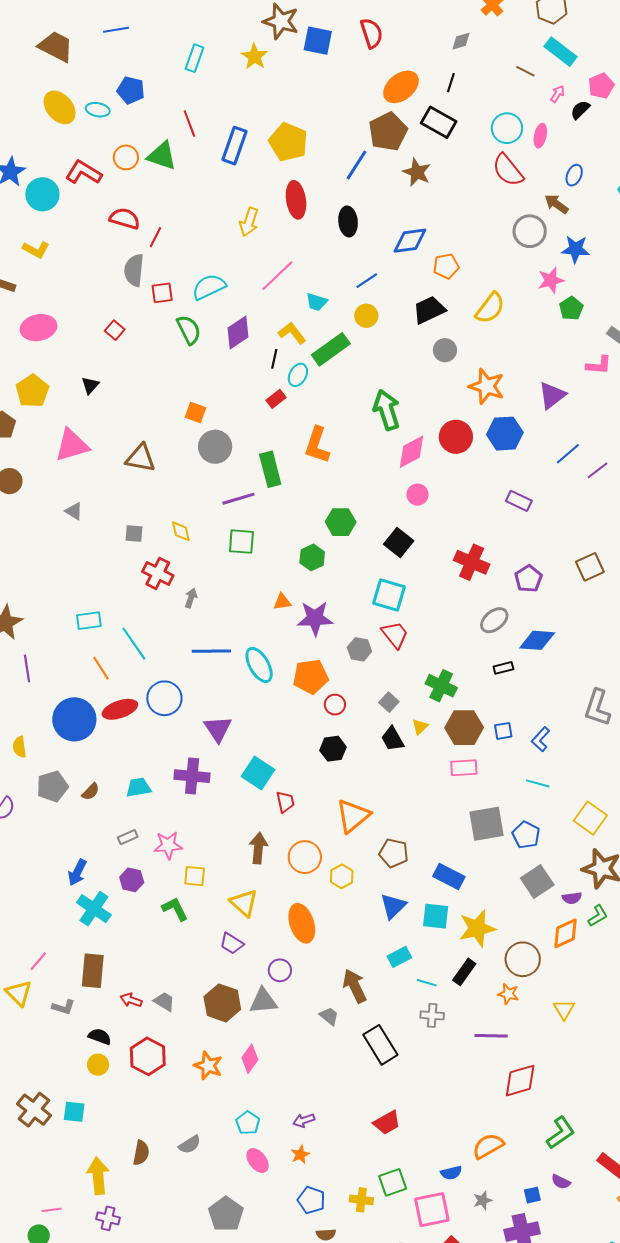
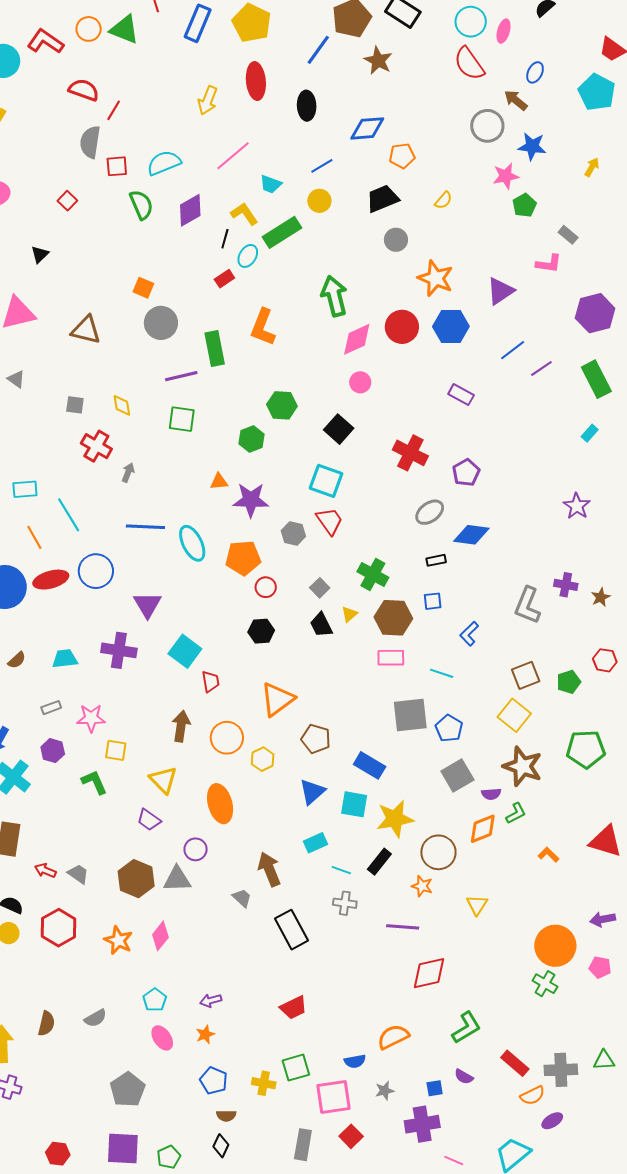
yellow semicircle: (490, 308) -> (443, 200), size x0.6
brown square: (590, 567) -> (526, 675), moved
blue square: (503, 731) -> (433, 601), moved
cyan line: (538, 783) -> (442, 673), moved

